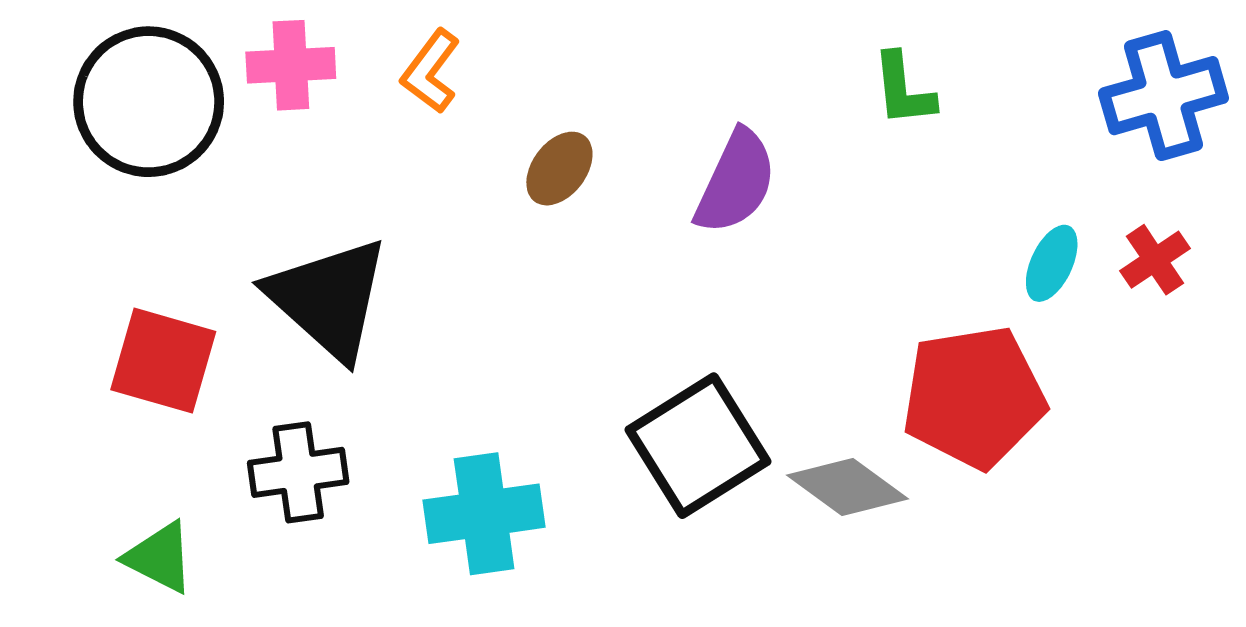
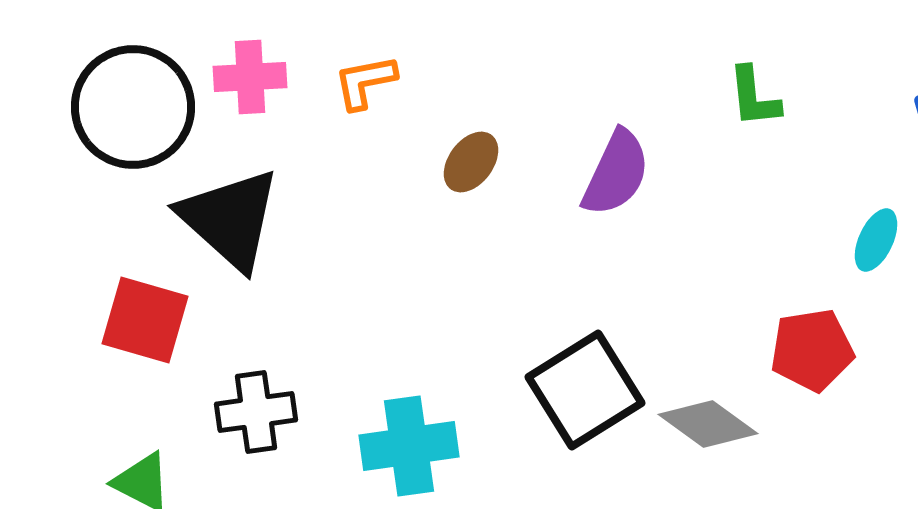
orange L-shape: (431, 71) -> (365, 82), turned 42
black triangle: (329, 299) -> (230, 219), moved
red pentagon: (974, 397) -> (812, 350), size x0.7

